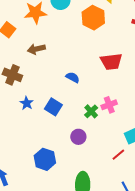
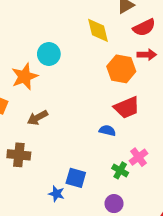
orange hexagon: (93, 18) -> (121, 69), moved
blue semicircle: (73, 77) -> (107, 131), moved
blue star: (27, 103) -> (57, 194), moved

